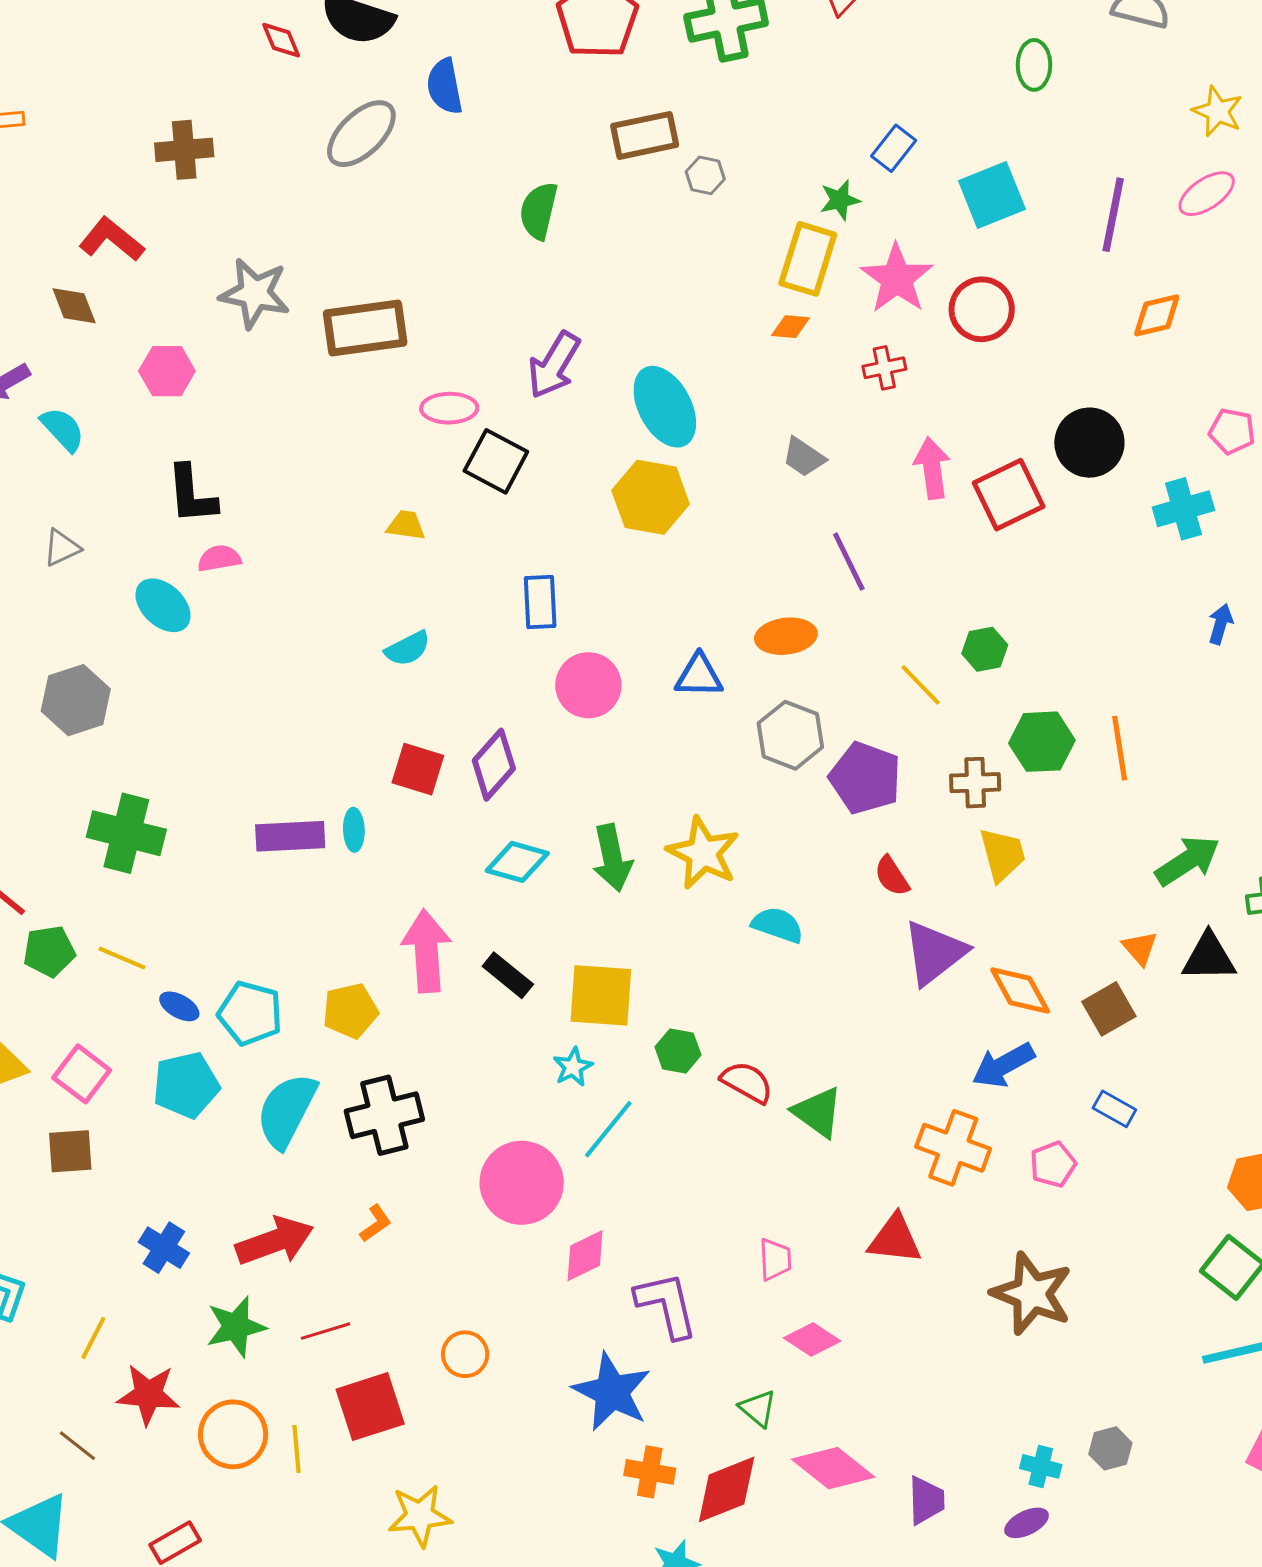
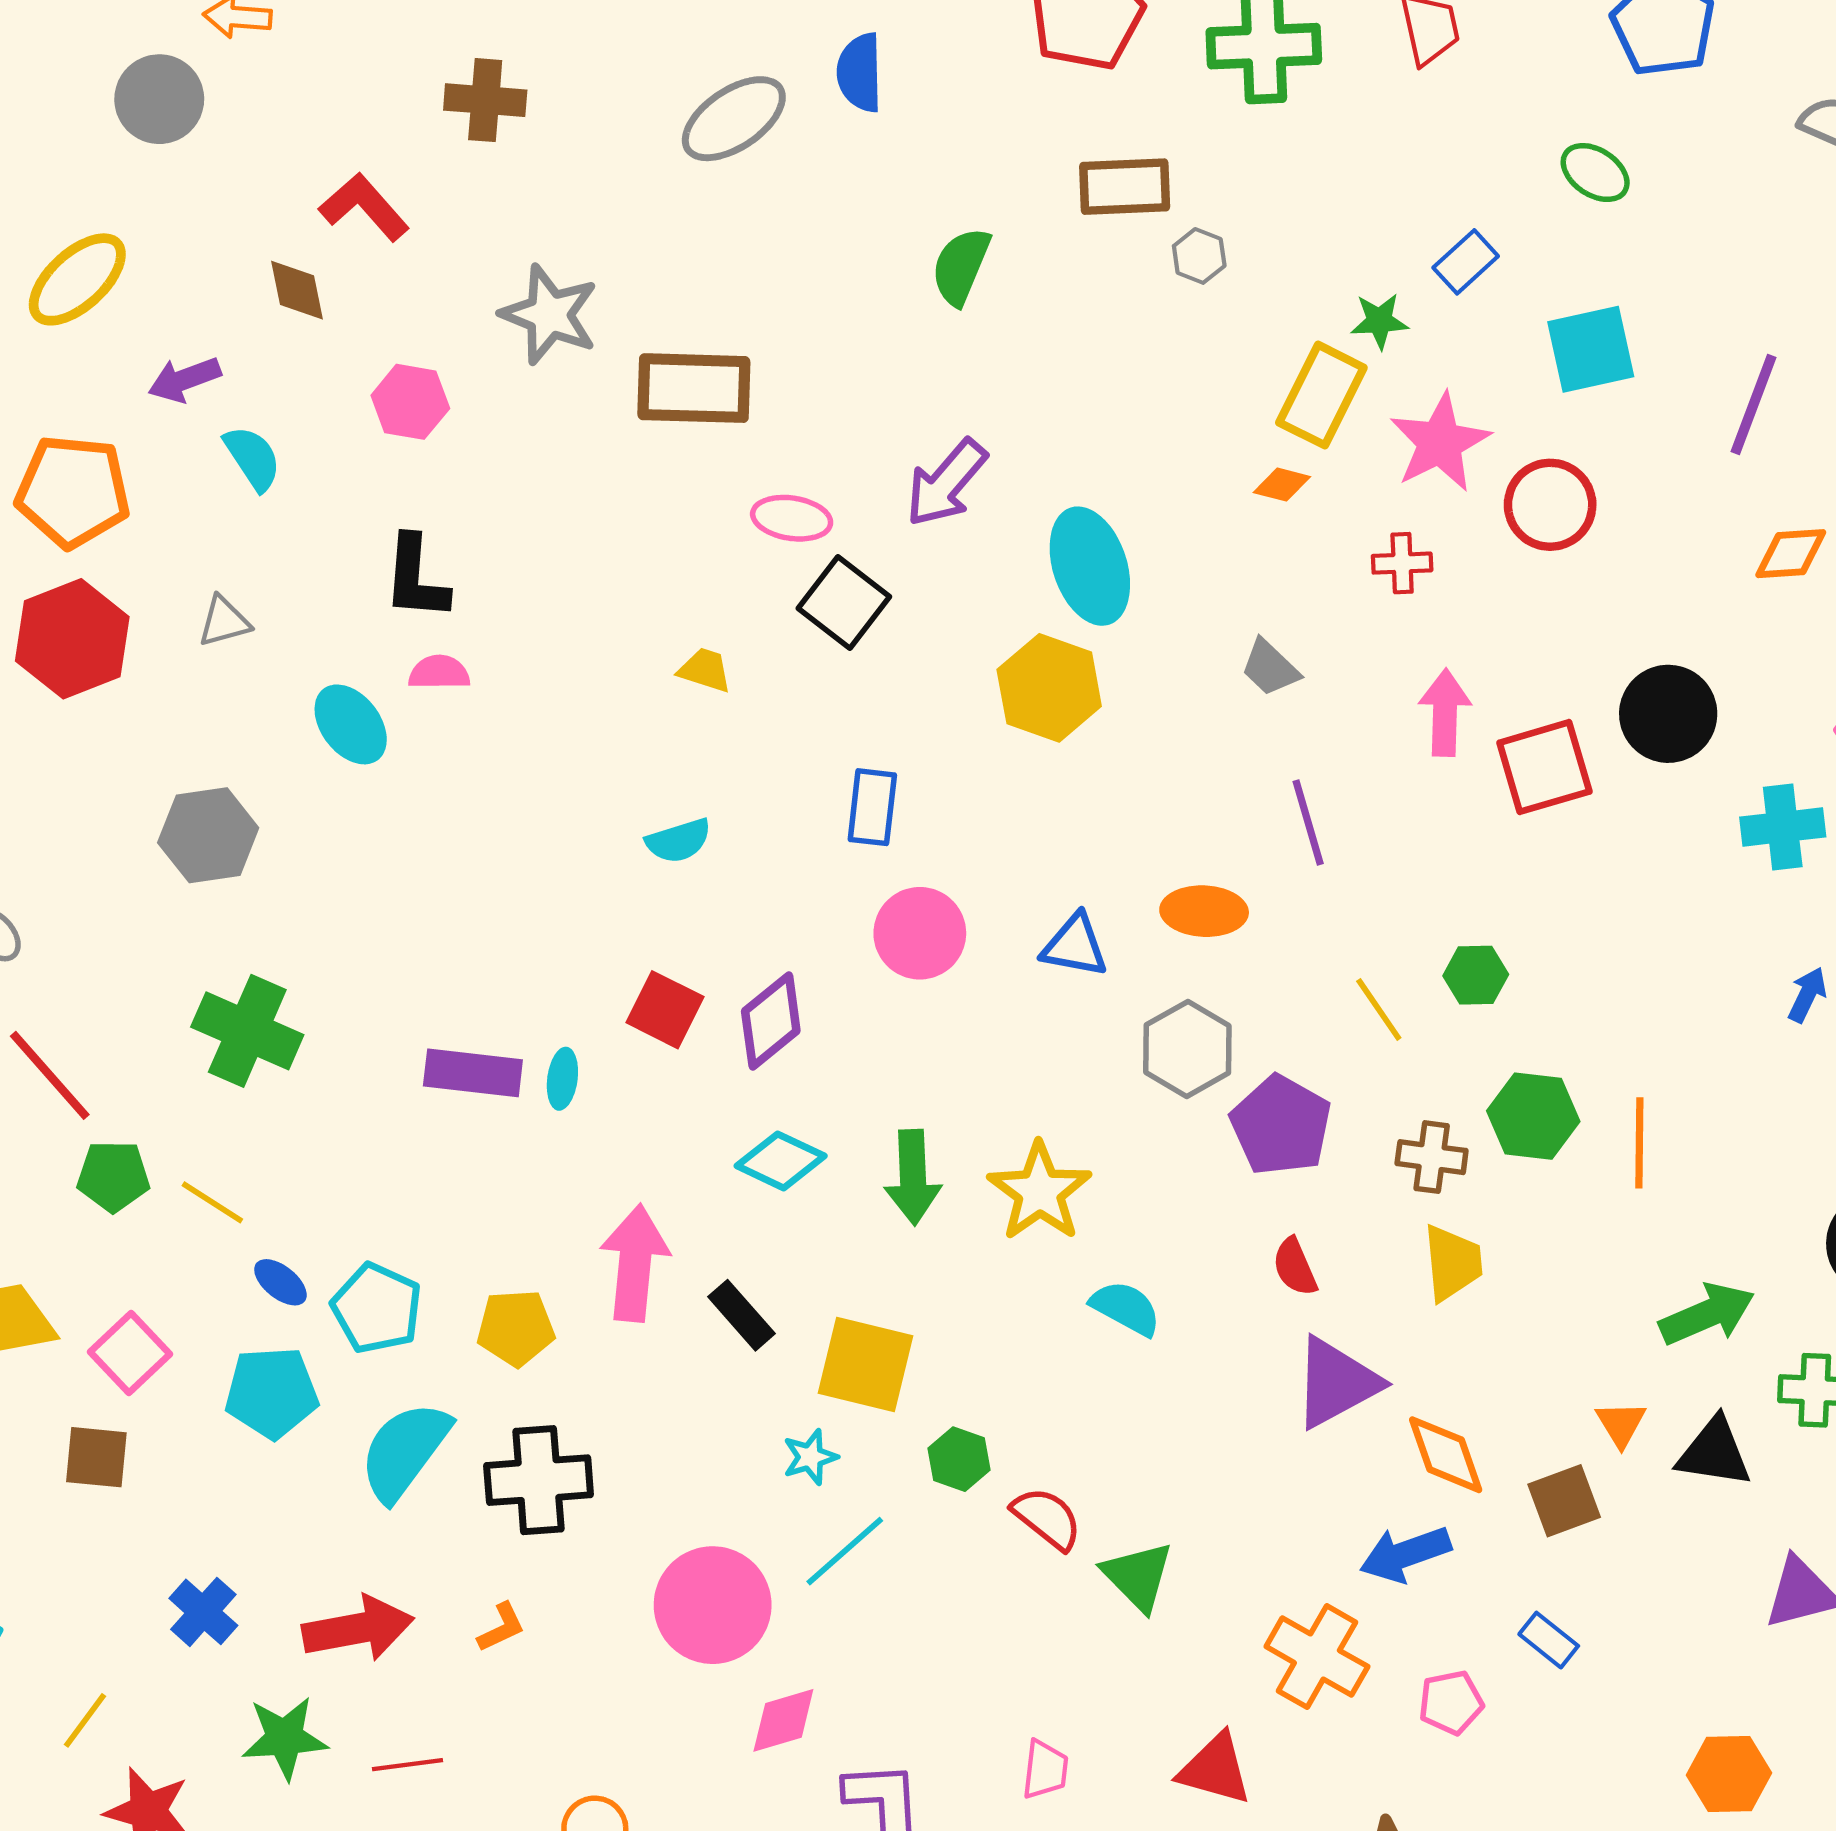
green ellipse: (1034, 65) -> (1595, 173), moved, turned -66

